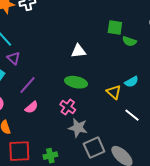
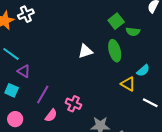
green square: (115, 28) -> (116, 21), turned -35
green ellipse: (76, 82) -> (115, 51), moved, turned 75
pink cross: (68, 107) -> (73, 104), moved

